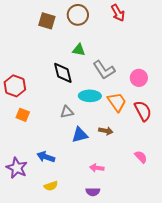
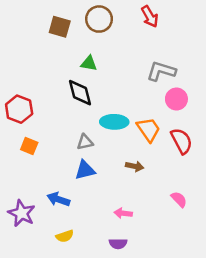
green triangle: (79, 50) -> (89, 63), moved
gray L-shape: (104, 70) -> (161, 71), moved, turned 140
blue triangle: (80, 135) -> (85, 170), moved

